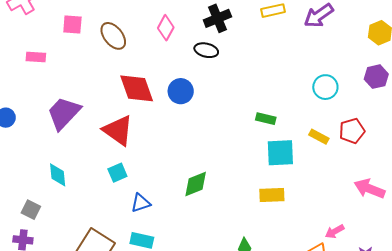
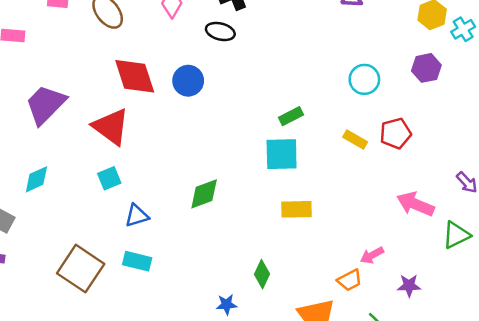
green rectangle: (266, 119) -> (291, 116), turned -42
cyan square: (280, 153) -> (282, 154), moved
cyan diamond: (58, 175) -> (36, 179), turned 70

